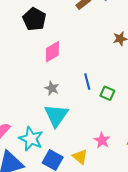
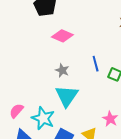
pink diamond: (52, 52) -> (62, 36), turned 55

